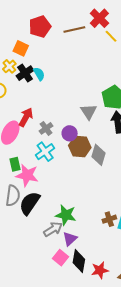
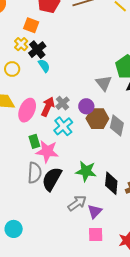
cyan semicircle: (39, 74) -> (44, 66), moved
red arrow: (26, 117) -> (48, 107), moved
green star: (66, 215) -> (86, 171), moved
pink square: (61, 258) -> (96, 234), moved, turned -35
black diamond: (79, 261) -> (111, 183), moved

